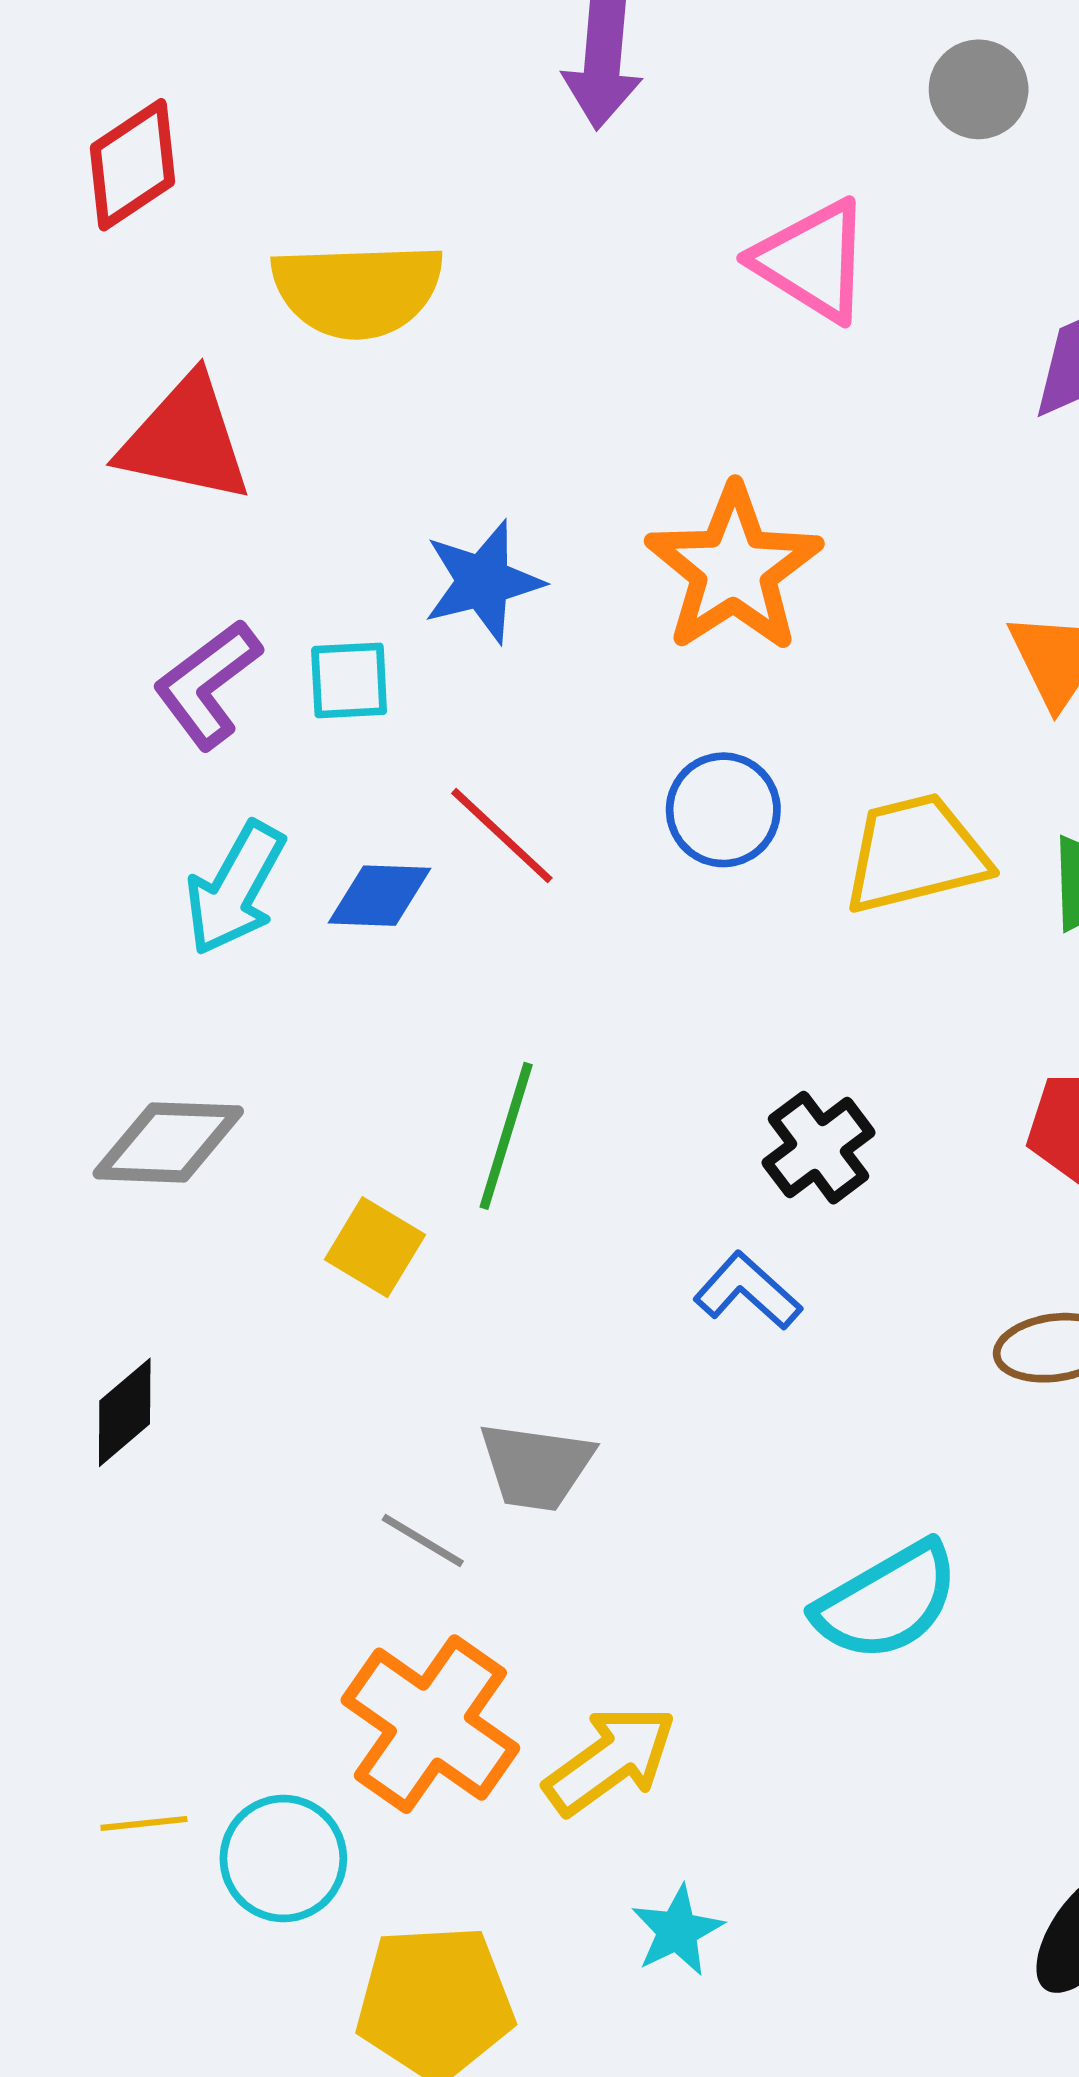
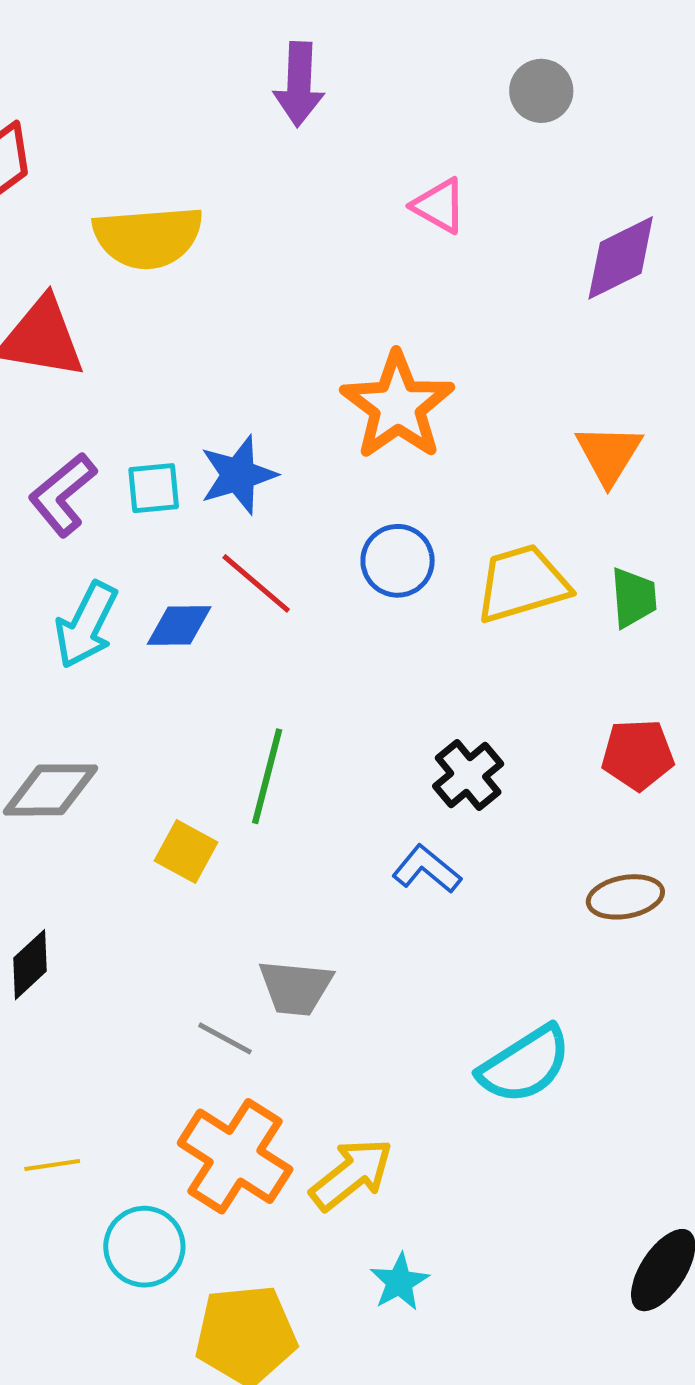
pink triangle: (812, 261) -> (439, 206), size x0.7
blue star: (483, 582) -> (238, 475), moved
yellow line: (144, 1823) -> (52, 1165), moved

